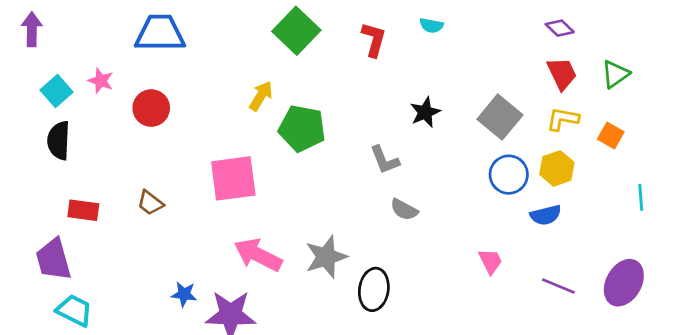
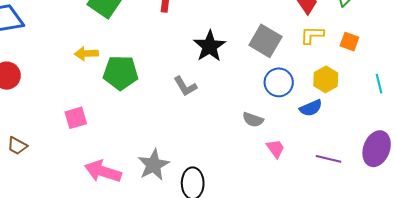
yellow arrow: (261, 96) -> (86, 54), turned -115
black star: (425, 112) -> (210, 46), size x1.4
yellow hexagon: (557, 168) -> (326, 79), moved
pink square: (233, 178) -> (76, 118), size x0.6
gray semicircle: (404, 210) -> (253, 120), moved

